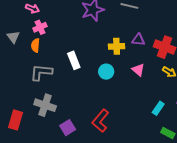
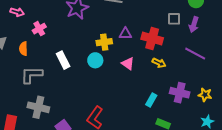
pink cross: (40, 27) -> (39, 29), moved
cyan circle: (106, 72) -> (95, 60), moved

